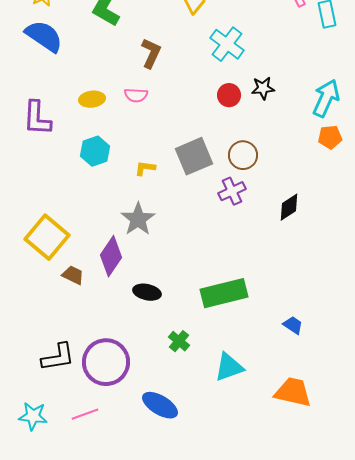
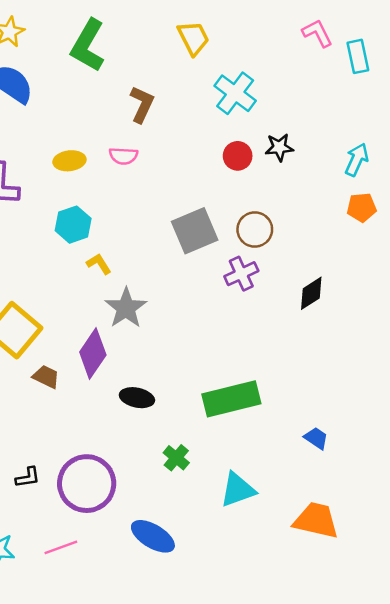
cyan arrow: (326, 98) -> (357, 160), size x0.7
yellow L-shape: (145, 168) -> (99, 264), moved, turned 50
black L-shape: (58, 357) -> (28, 477), size x0.6

